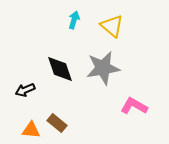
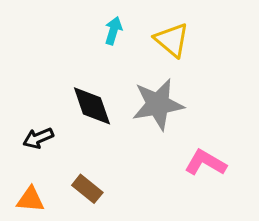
orange triangle: (31, 130) -> (30, 200), moved

